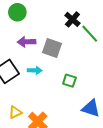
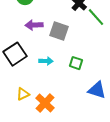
cyan arrow: (35, 70) -> (46, 61), moved

